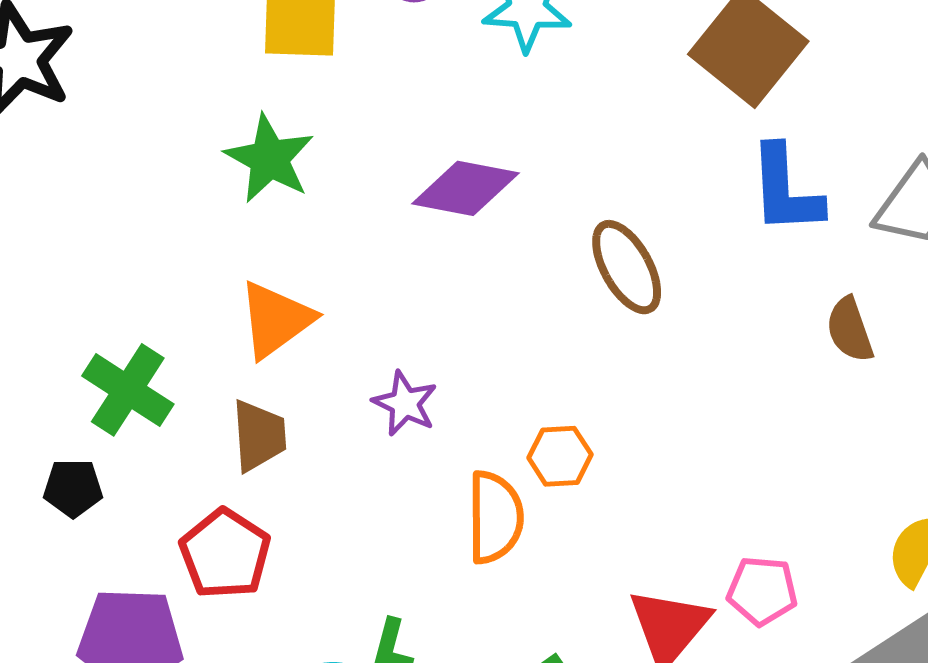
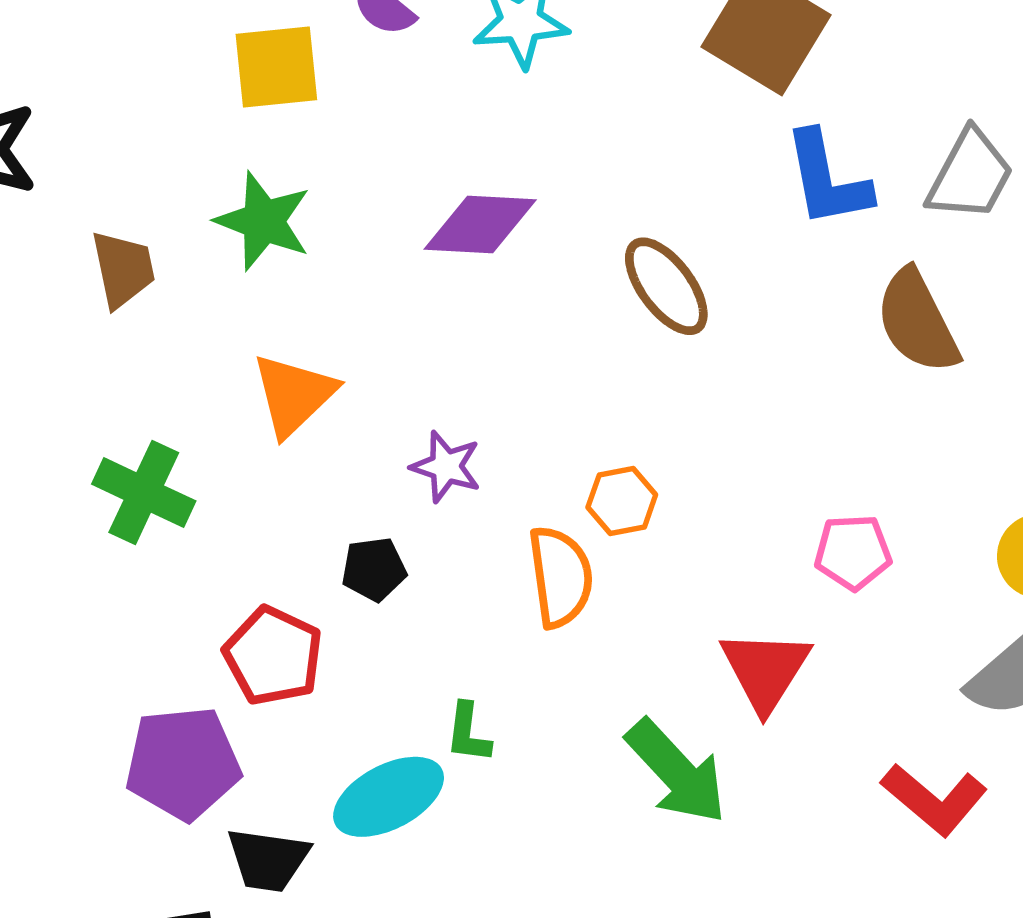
brown semicircle: (850, 330) -> (917, 321), size x1.5
brown trapezoid: (259, 436) -> (123, 269), moved
black pentagon: (73, 488) -> (374, 569), moved
pink pentagon: (762, 591) -> (853, 552), moved

